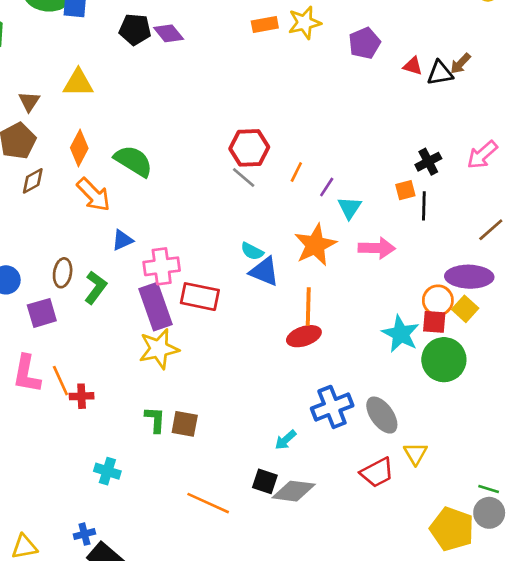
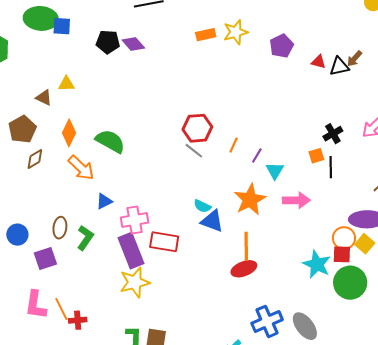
yellow triangle: (78, 83) -> (66, 84), size x0.7
brown triangle: (29, 101) -> (44, 98), moved, turned -36

